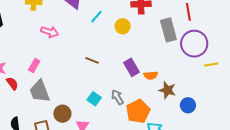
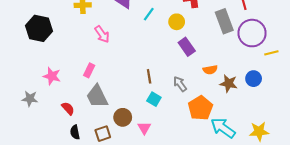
pink arrow: (50, 32) -> (102, 34), turned 42
brown line: (92, 60) -> (149, 76), moved, turned 64
purple rectangle: (131, 67) -> (187, 47), moved
red semicircle: (12, 83) -> (68, 108), moved
gray arrow: (117, 97) -> (180, 84), moved
blue circle: (188, 105) -> (254, 79), moved

